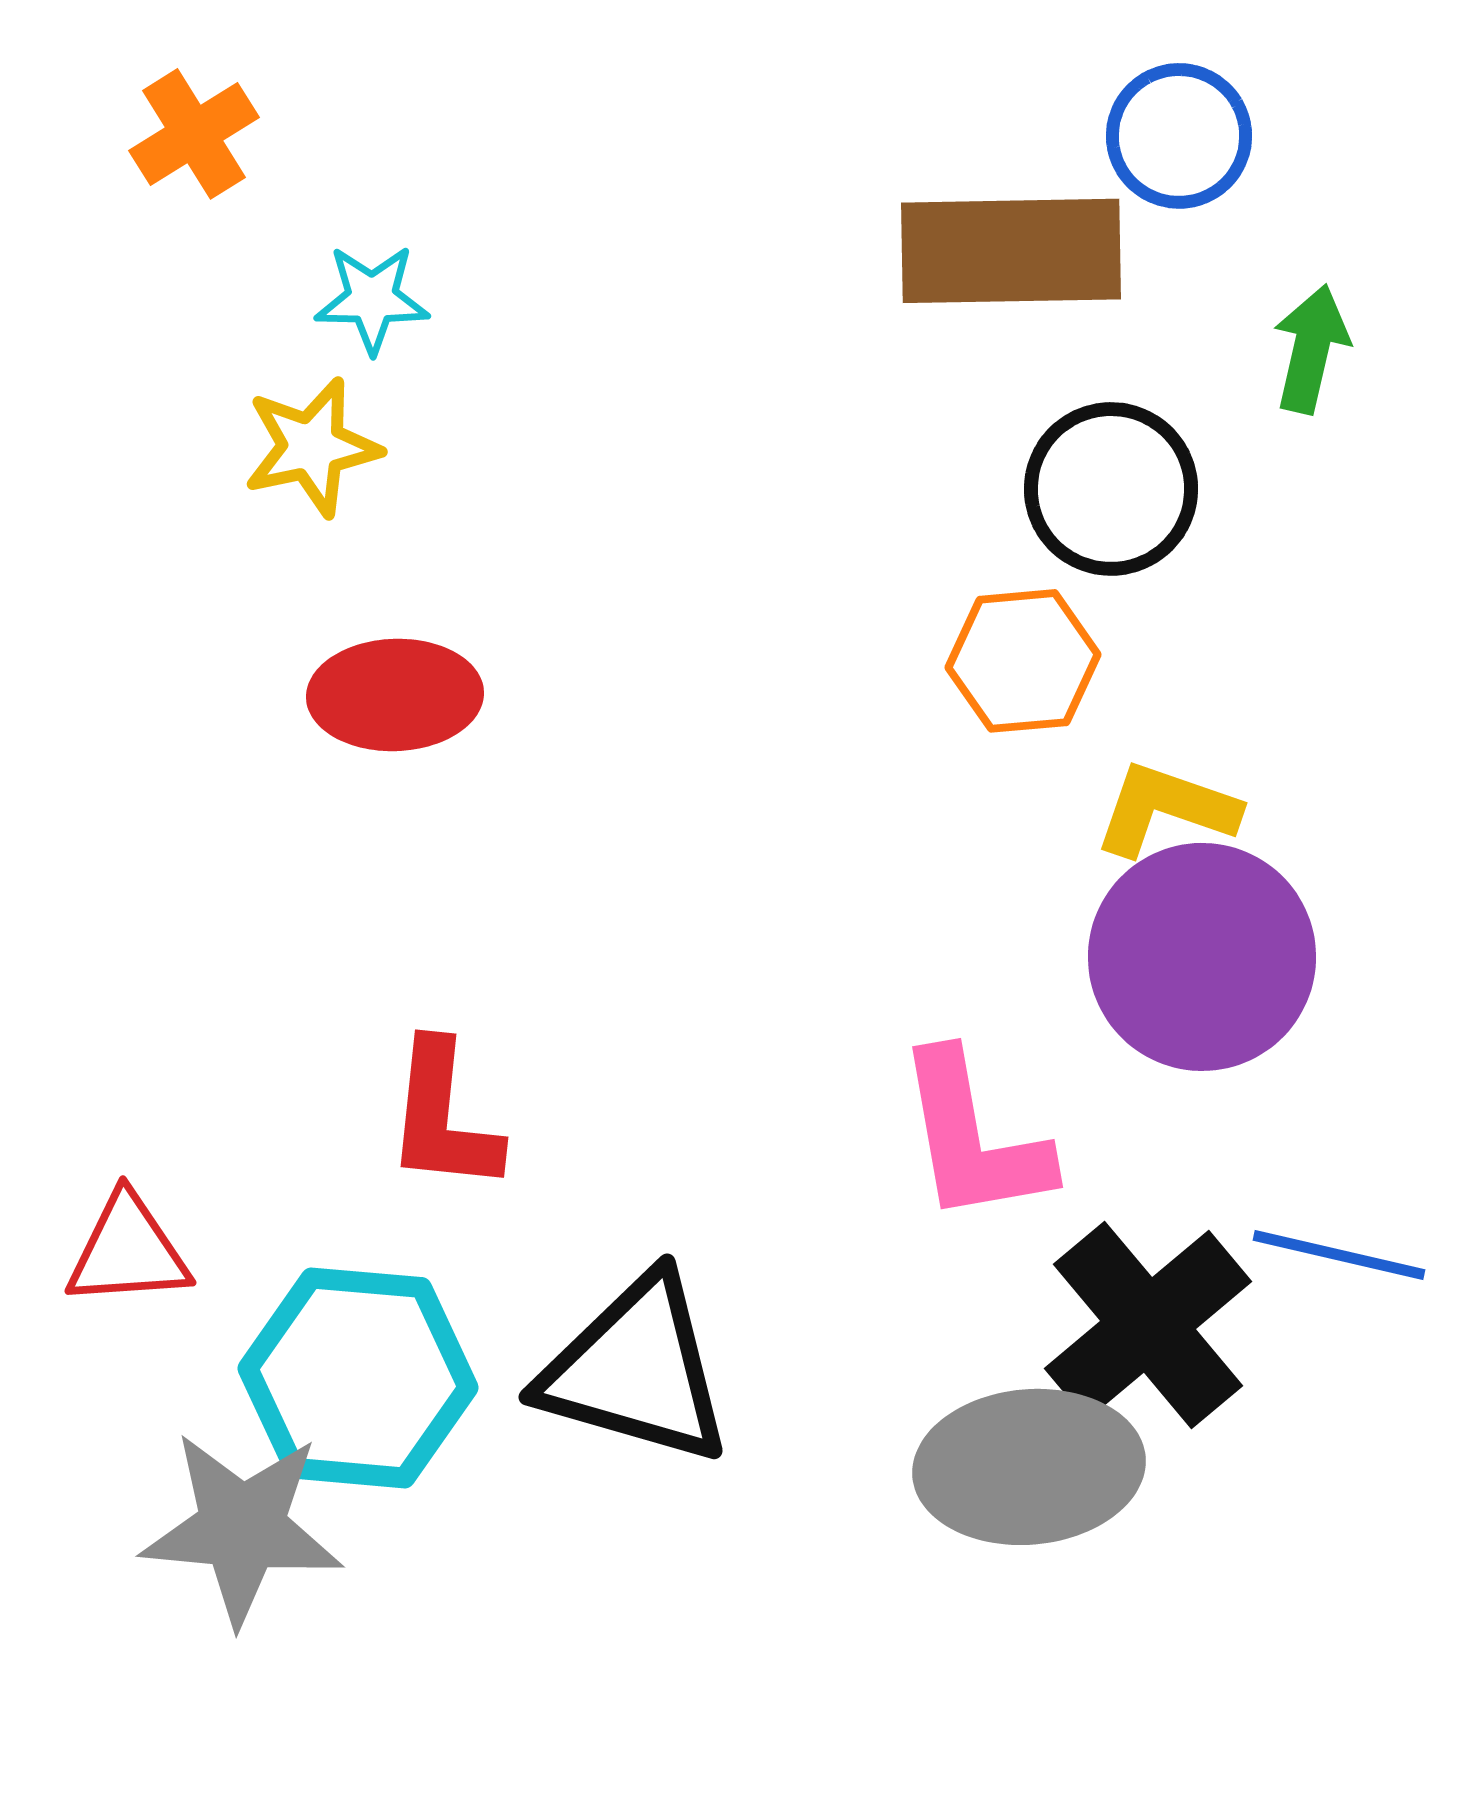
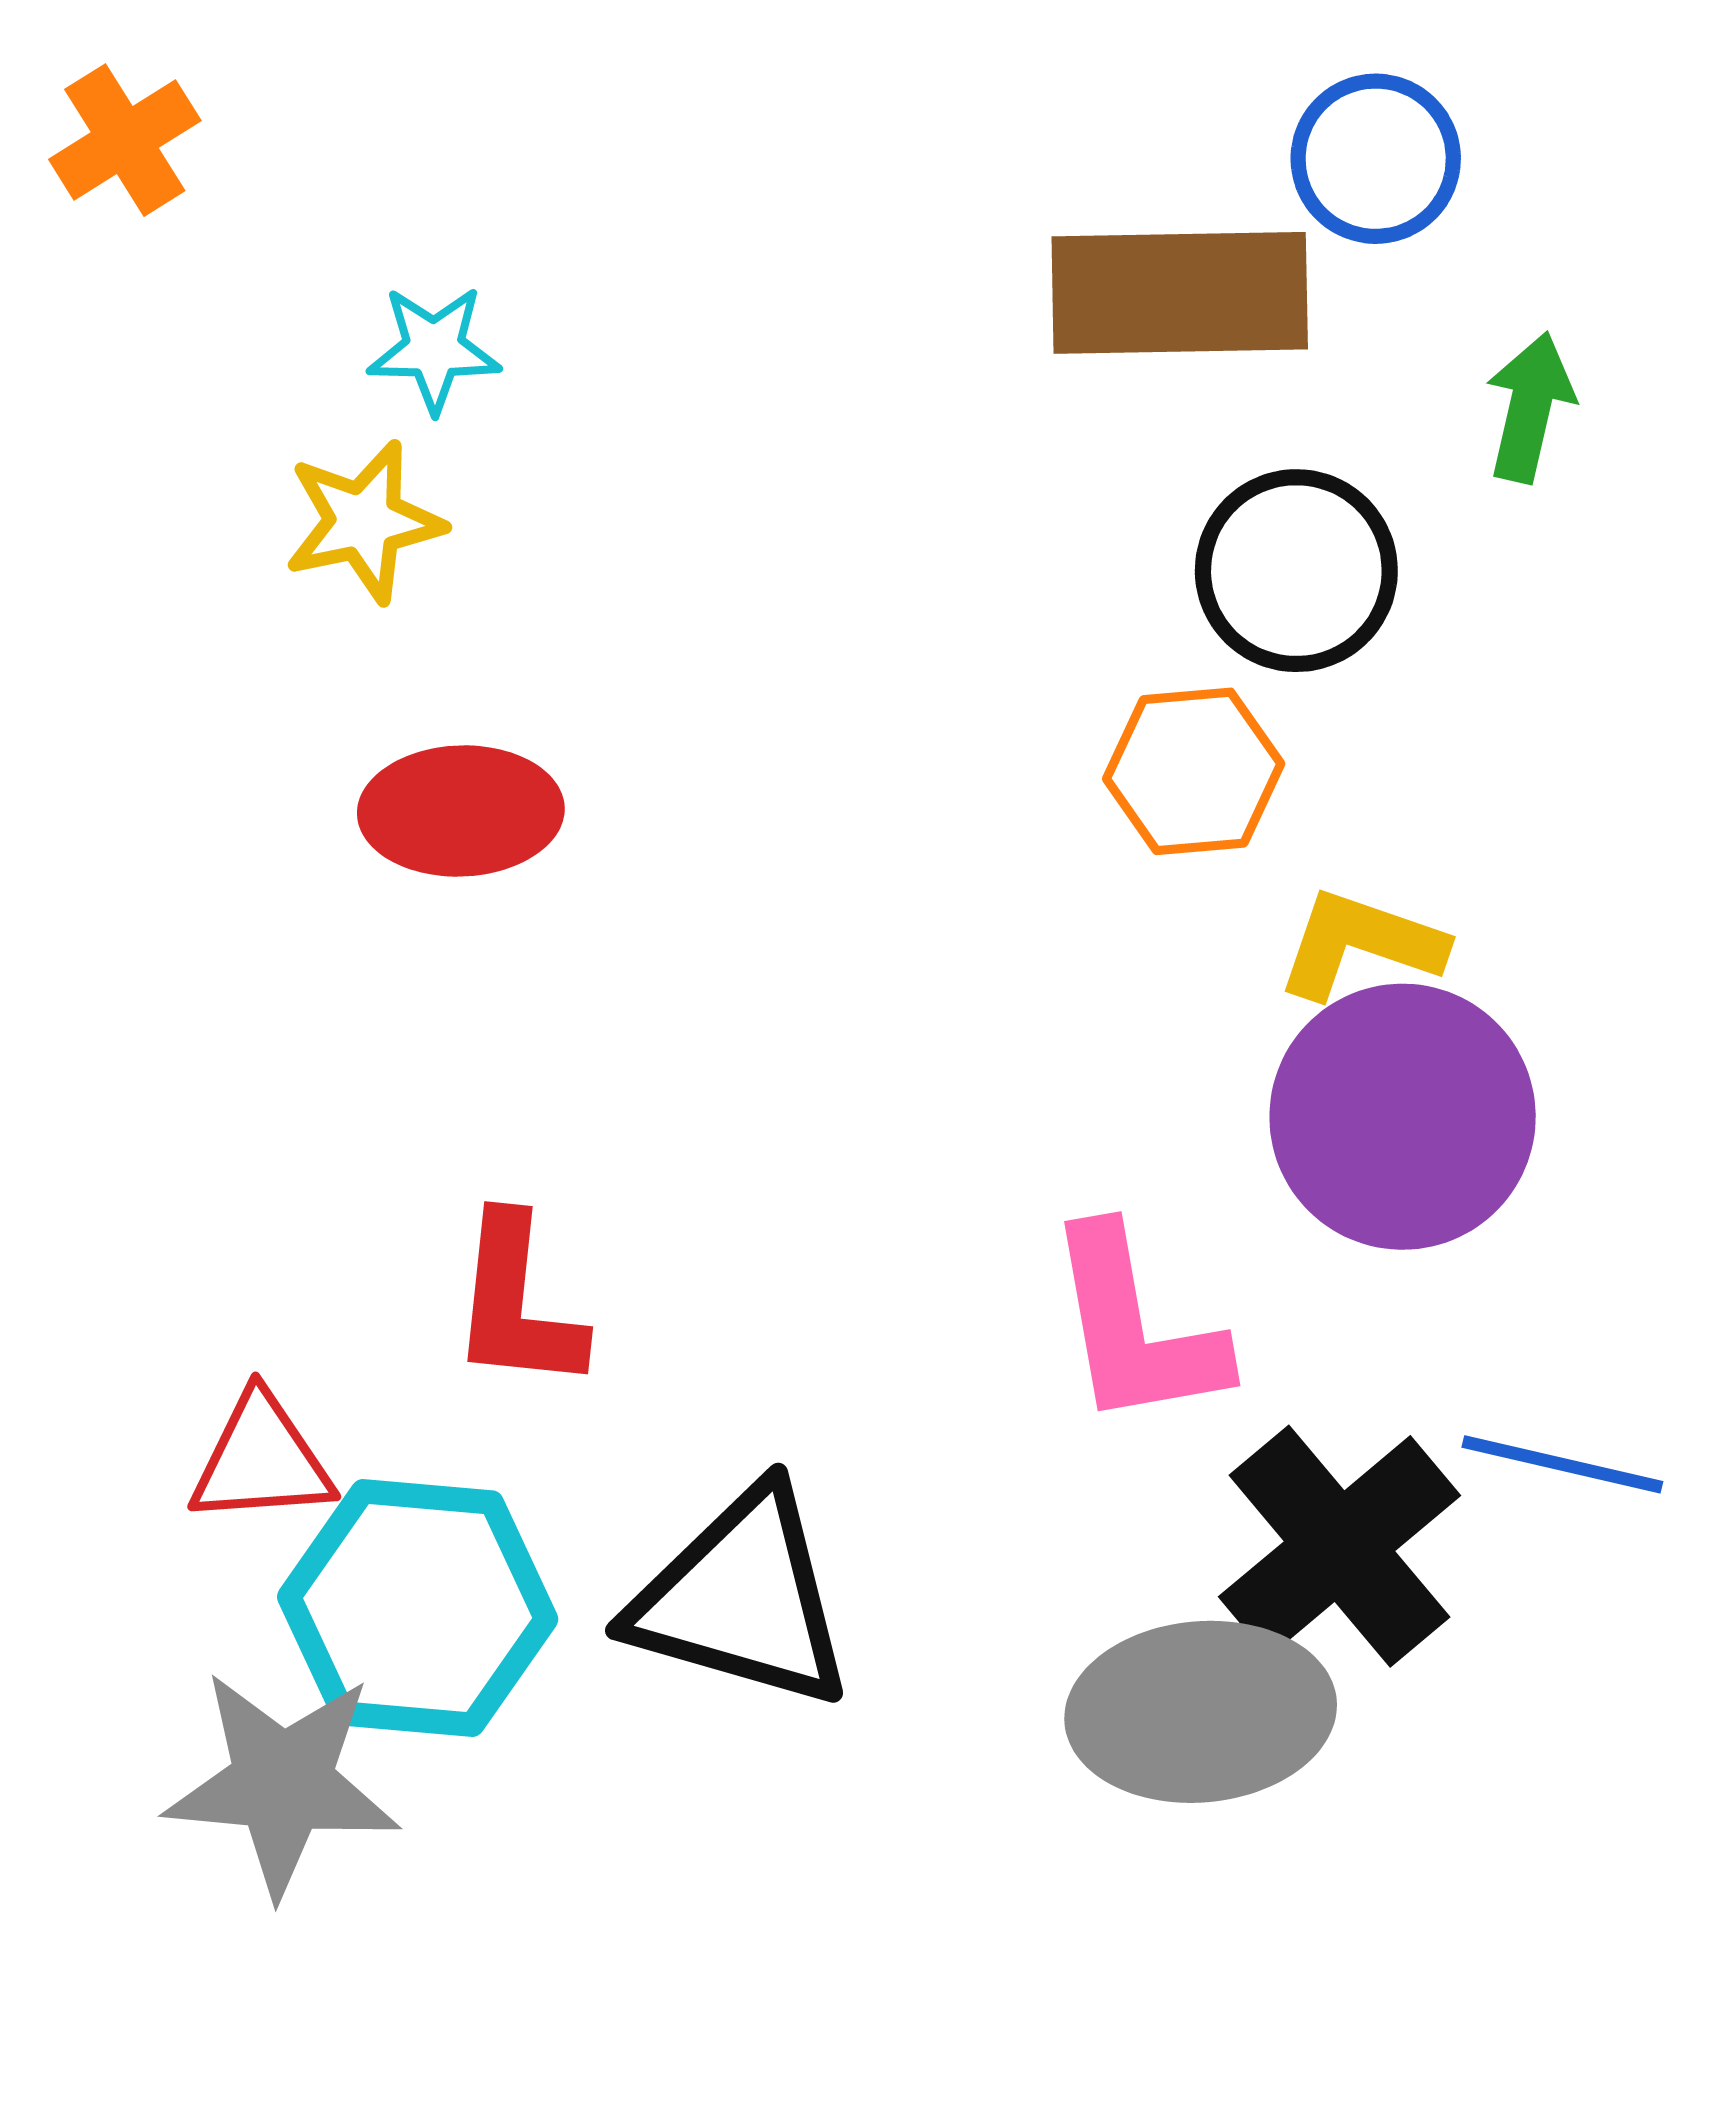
orange cross: (194, 134) -> (125, 140), moved
red triangle: (128, 1251) -> (261, 1460), moved

